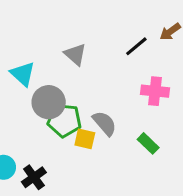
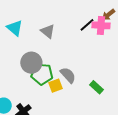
cyan triangle: (23, 74) -> (15, 28), moved
pink cross: (155, 91) -> (101, 25), moved
yellow square: (85, 139) -> (55, 86), turned -32

